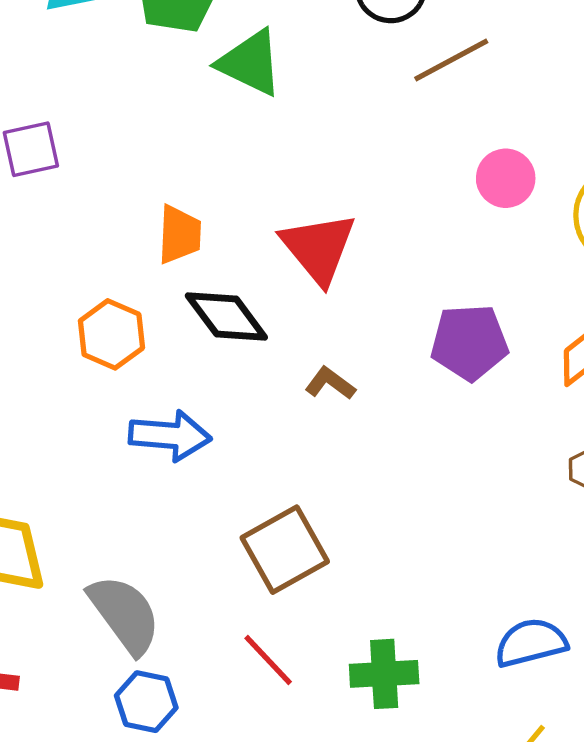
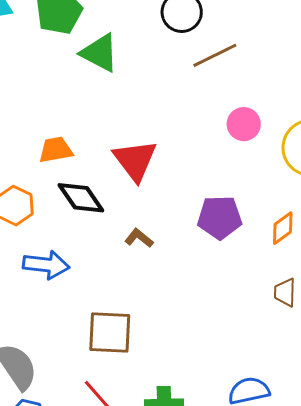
orange trapezoid: (180, 234) -> (56, 150), turned -105
brown square: (285, 550) -> (110, 333), turned 30

